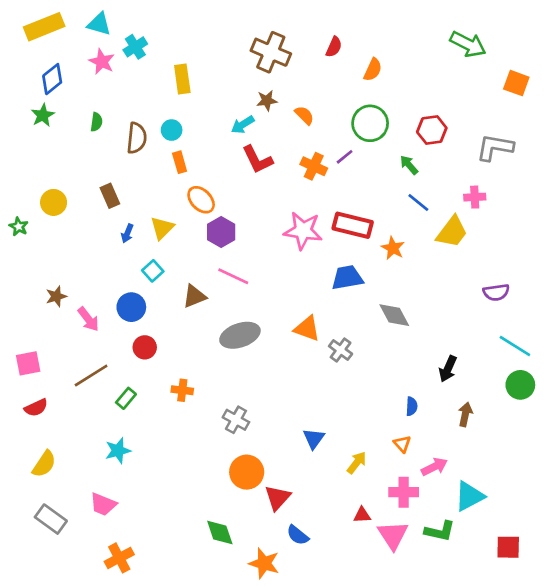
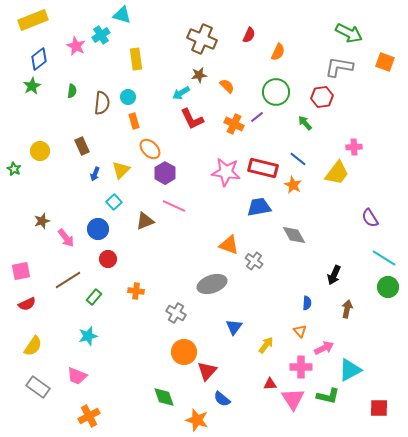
cyan triangle: (99, 24) -> (122, 15), moved
gray L-shape: (495, 147) -> (339, 67), moved
blue line: (418, 202) -> (298, 159), moved
purple semicircle: (496, 292) -> (370, 218), turned 66
gray ellipse: (240, 335) -> (212, 284), moved

